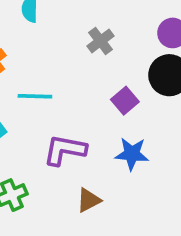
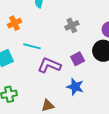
purple L-shape: (65, 150) -> (49, 65), moved

